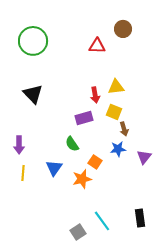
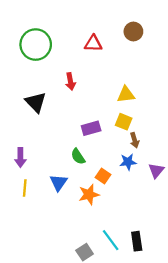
red triangle: (97, 46) -> (93, 43), moved
red arrow: (95, 95) -> (70, 81), moved
black rectangle: (140, 218) -> (137, 241), moved

